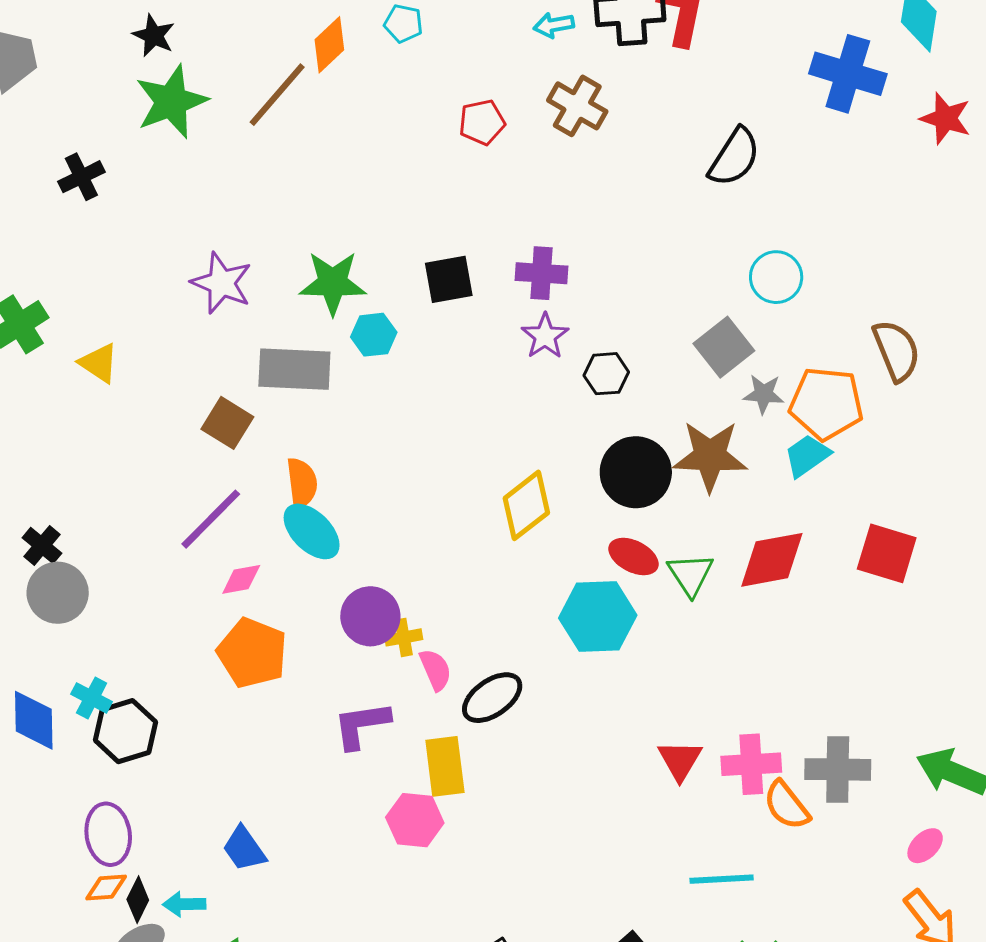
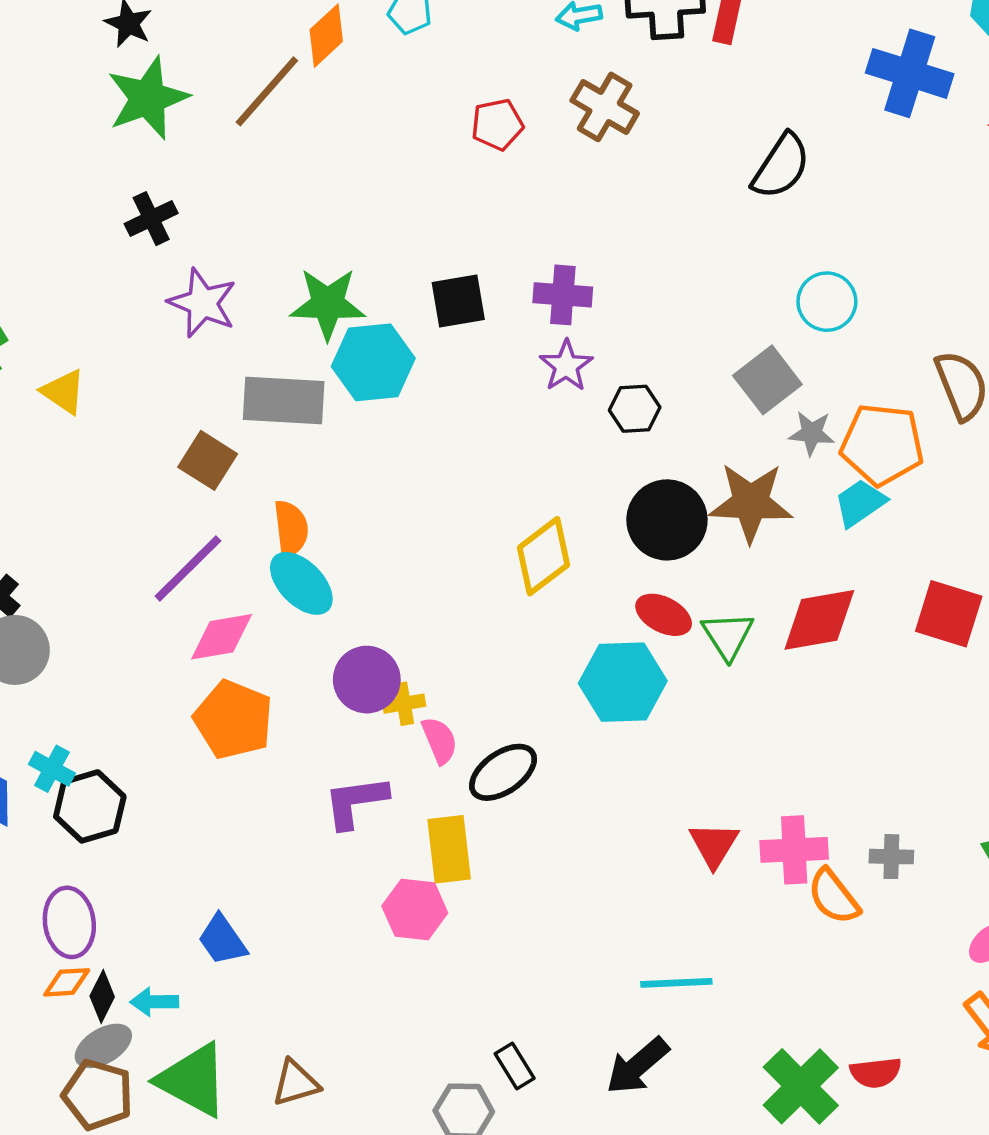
black cross: (81, 177) -> (151, 219), moved
cyan hexagon: (374, 335) -> (373, 362), size x1.6
pink diamond: (241, 579) -> (222, 637), size x1.4
gray cross: (838, 769) -> (891, 857), size x0.6
cyan line: (722, 879) -> (676, 983), moved

